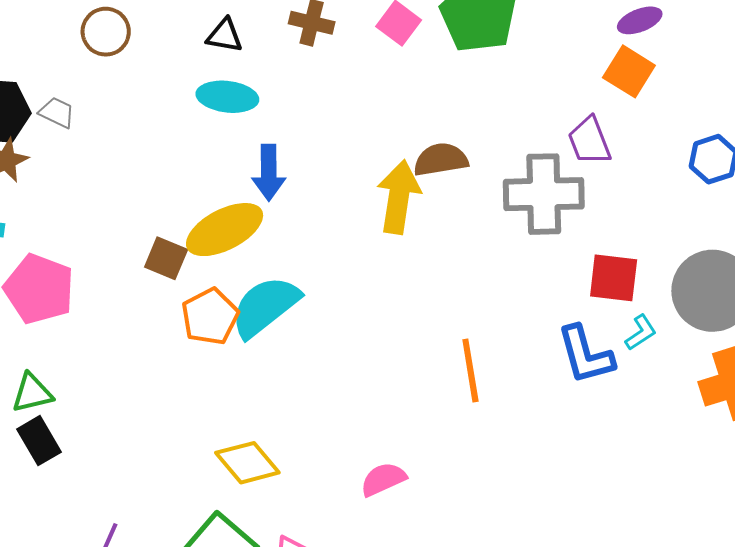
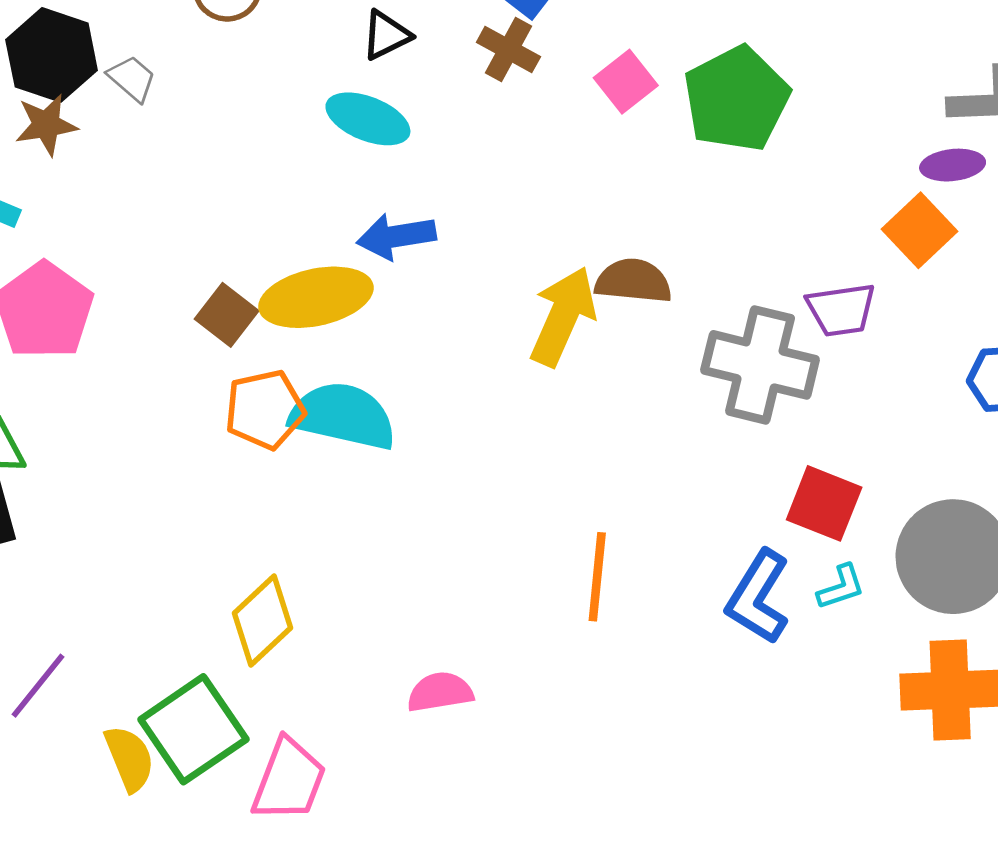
black triangle: (225, 35) -> (386, 35), turned -51
purple trapezoid: (590, 141) -> (841, 310), turned -92
blue arrow: (269, 173) -> (396, 236), turned 66
cyan semicircle: (265, 306) -> (343, 416), turned 36
blue L-shape: (585, 355) -> (758, 597), turned 32
yellow diamond: (247, 463) -> (263, 621), turned 72

